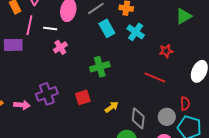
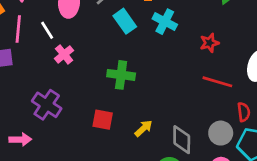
white line: (50, 29) -> (47, 30), turned 56
green cross: (100, 67) -> (121, 75), turned 30
red line: (155, 77) -> (217, 82), moved
purple cross: (47, 94) -> (47, 105), moved, turned -30
red square: (83, 97) -> (103, 120), turned 35

